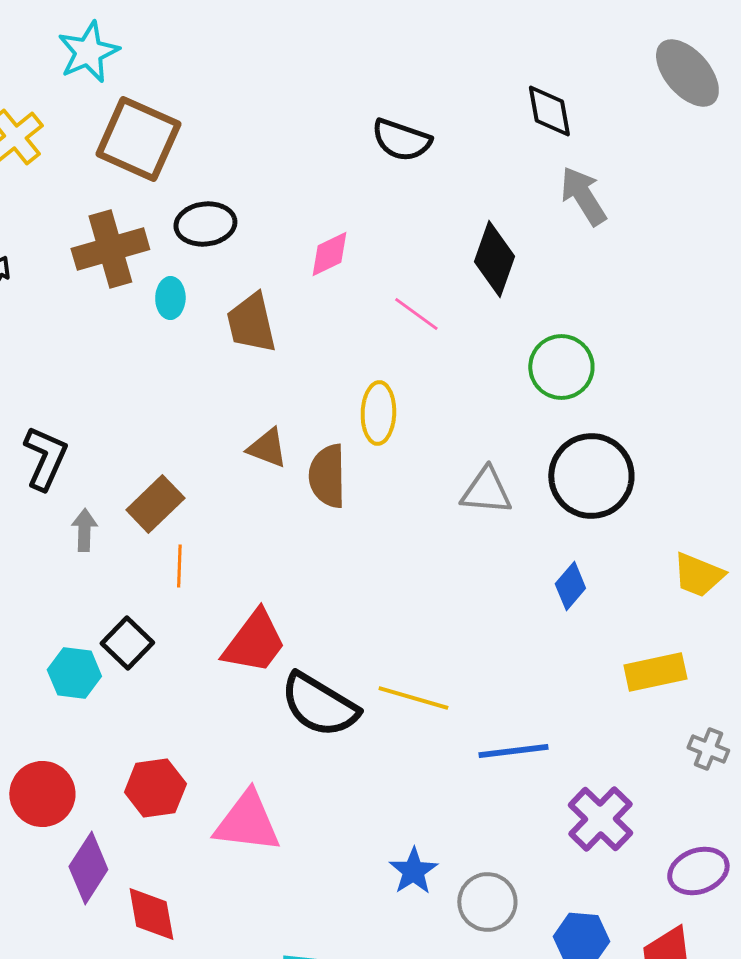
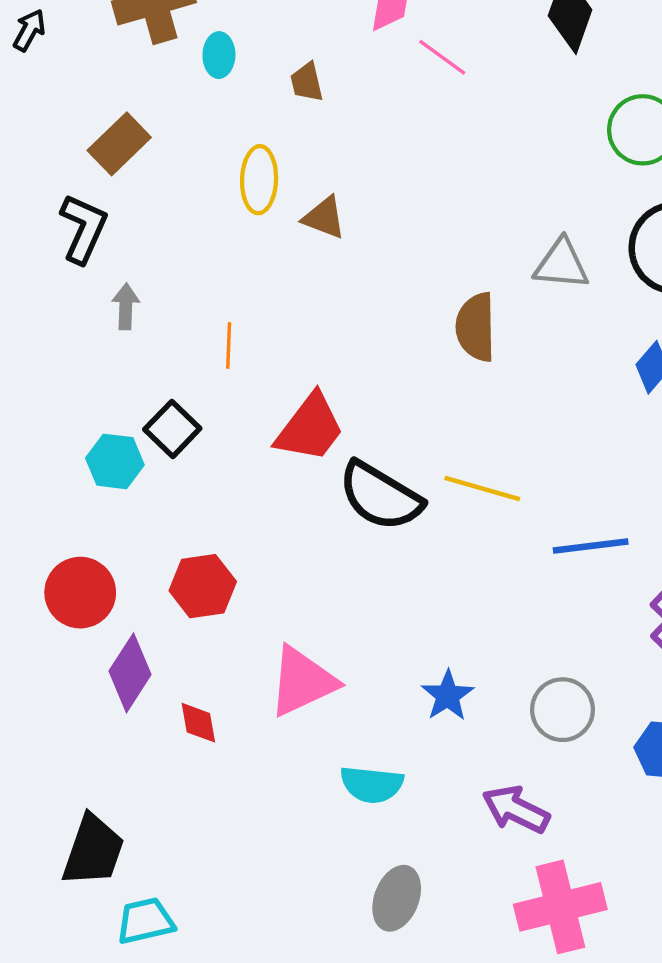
pink line: (416, 314) -> (442, 57), moved
brown trapezoid: (251, 323) -> (307, 82), size x0.6
yellow ellipse: (378, 413) -> (259, 180), moved
brown semicircle: (327, 476) -> (476, 327), moved
brown rectangle: (155, 504) -> (119, 144), moved
pink triangle: (247, 822) -> (302, 681), moved, turned -32
blue star: (413, 871) -> (448, 696), moved
red diamond: (151, 914) -> (198, 723), size x0.7

